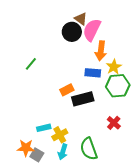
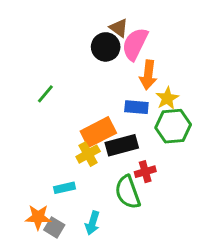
orange rectangle: (67, 90) -> (98, 132), size x1.6
red cross: (114, 123) -> (145, 172), moved, turned 32
yellow cross: (60, 135) -> (88, 154), moved
green semicircle: (89, 149) -> (128, 192), moved

